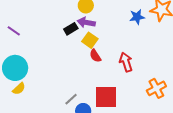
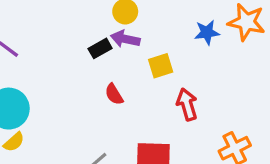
yellow square: (90, 40) -> (161, 66), moved, turned 35
red semicircle: (95, 56) -> (114, 94), moved

